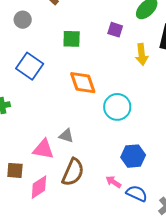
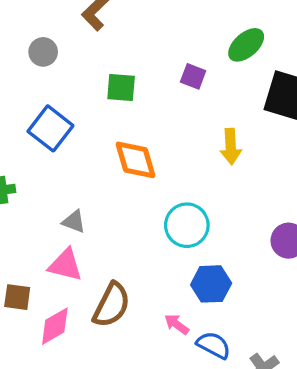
yellow arrow: (142, 54) -> (231, 147), moved
cyan circle: (117, 107) -> (187, 225), moved
gray triangle: (66, 136) -> (74, 222), moved

